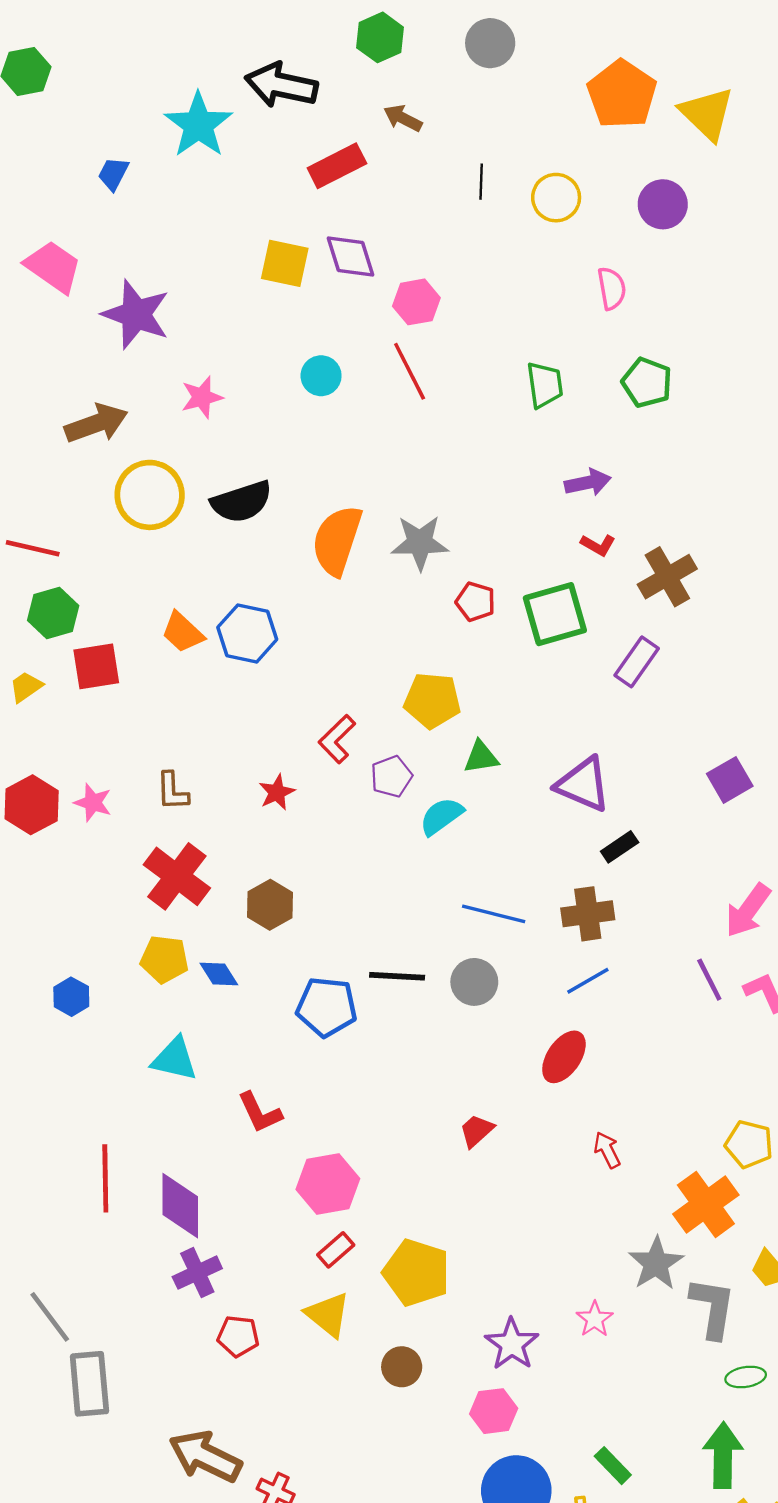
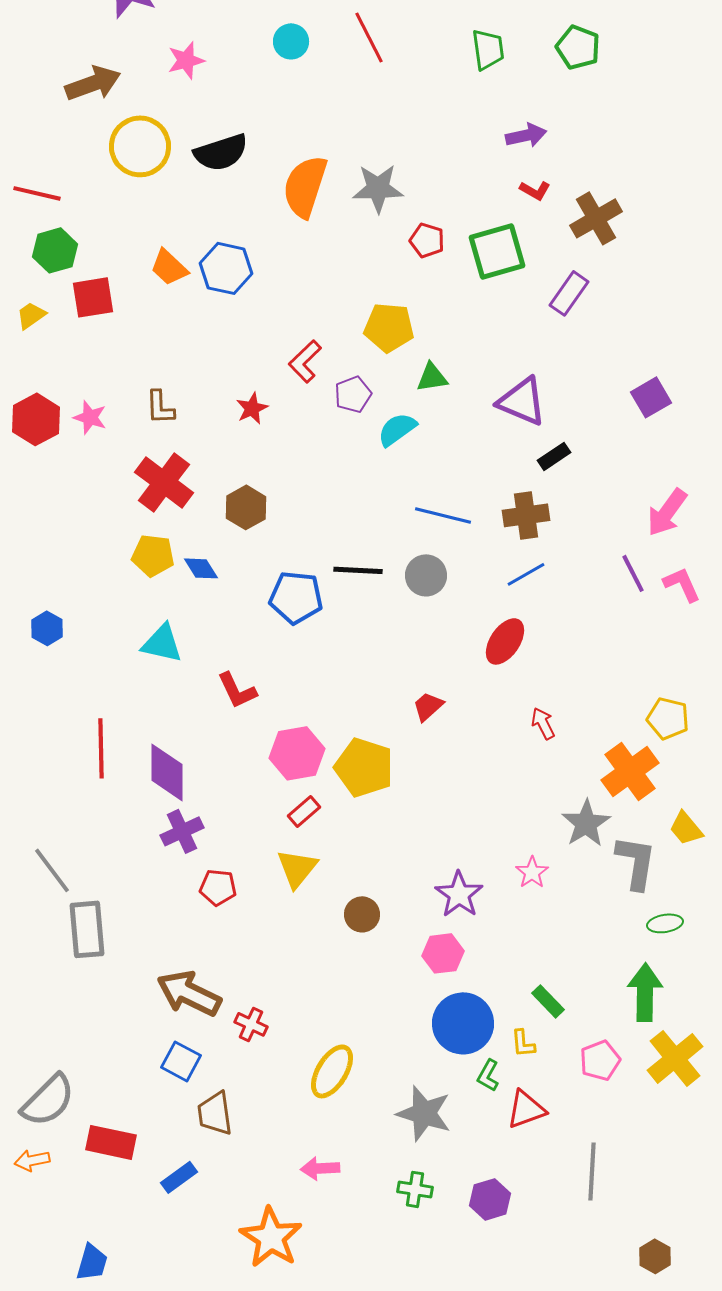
blue hexagon: (71, 997) -> (47, 628), moved
yellow pentagon: (416, 1273) -> (364, 767), moved
yellow triangle: (328, 1315) -> (297, 868), turned 30

